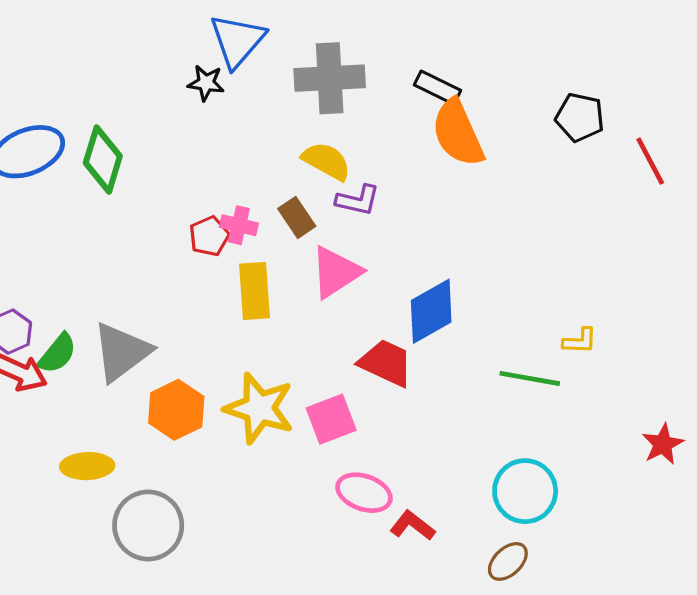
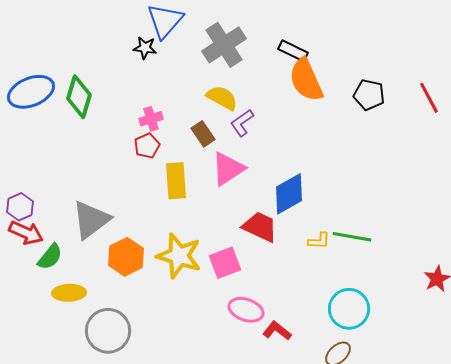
gray cross: (330, 78) -> (224, 45), turned -30
black pentagon: (580, 117) -> (369, 95), moved
purple L-shape: (358, 200) -> (242, 123), turned 132
pink cross: (239, 225) -> (151, 119), moved, turned -30
yellow L-shape: (580, 341) -> (319, 241), moved
green semicircle: (57, 353) -> (50, 257), moved

